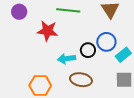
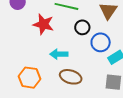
black circle: (88, 50) -> (82, 27), moved

